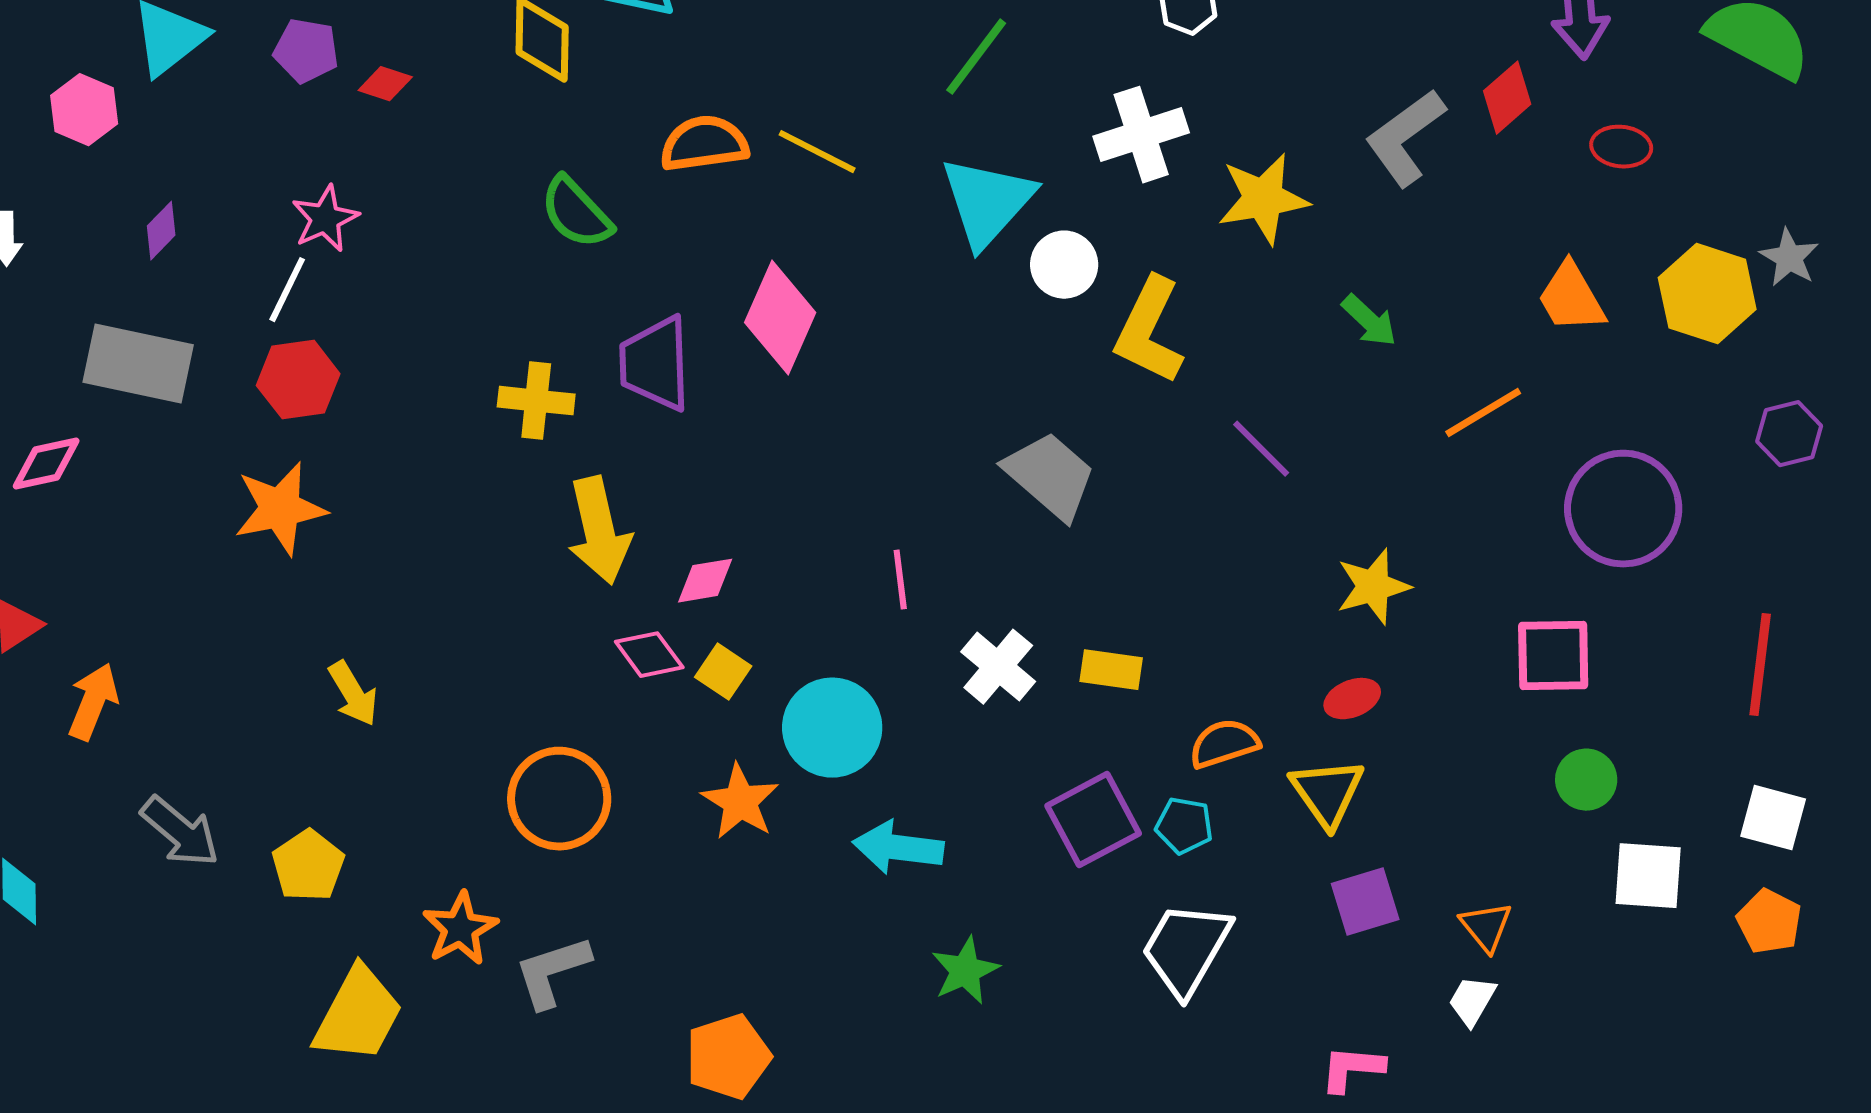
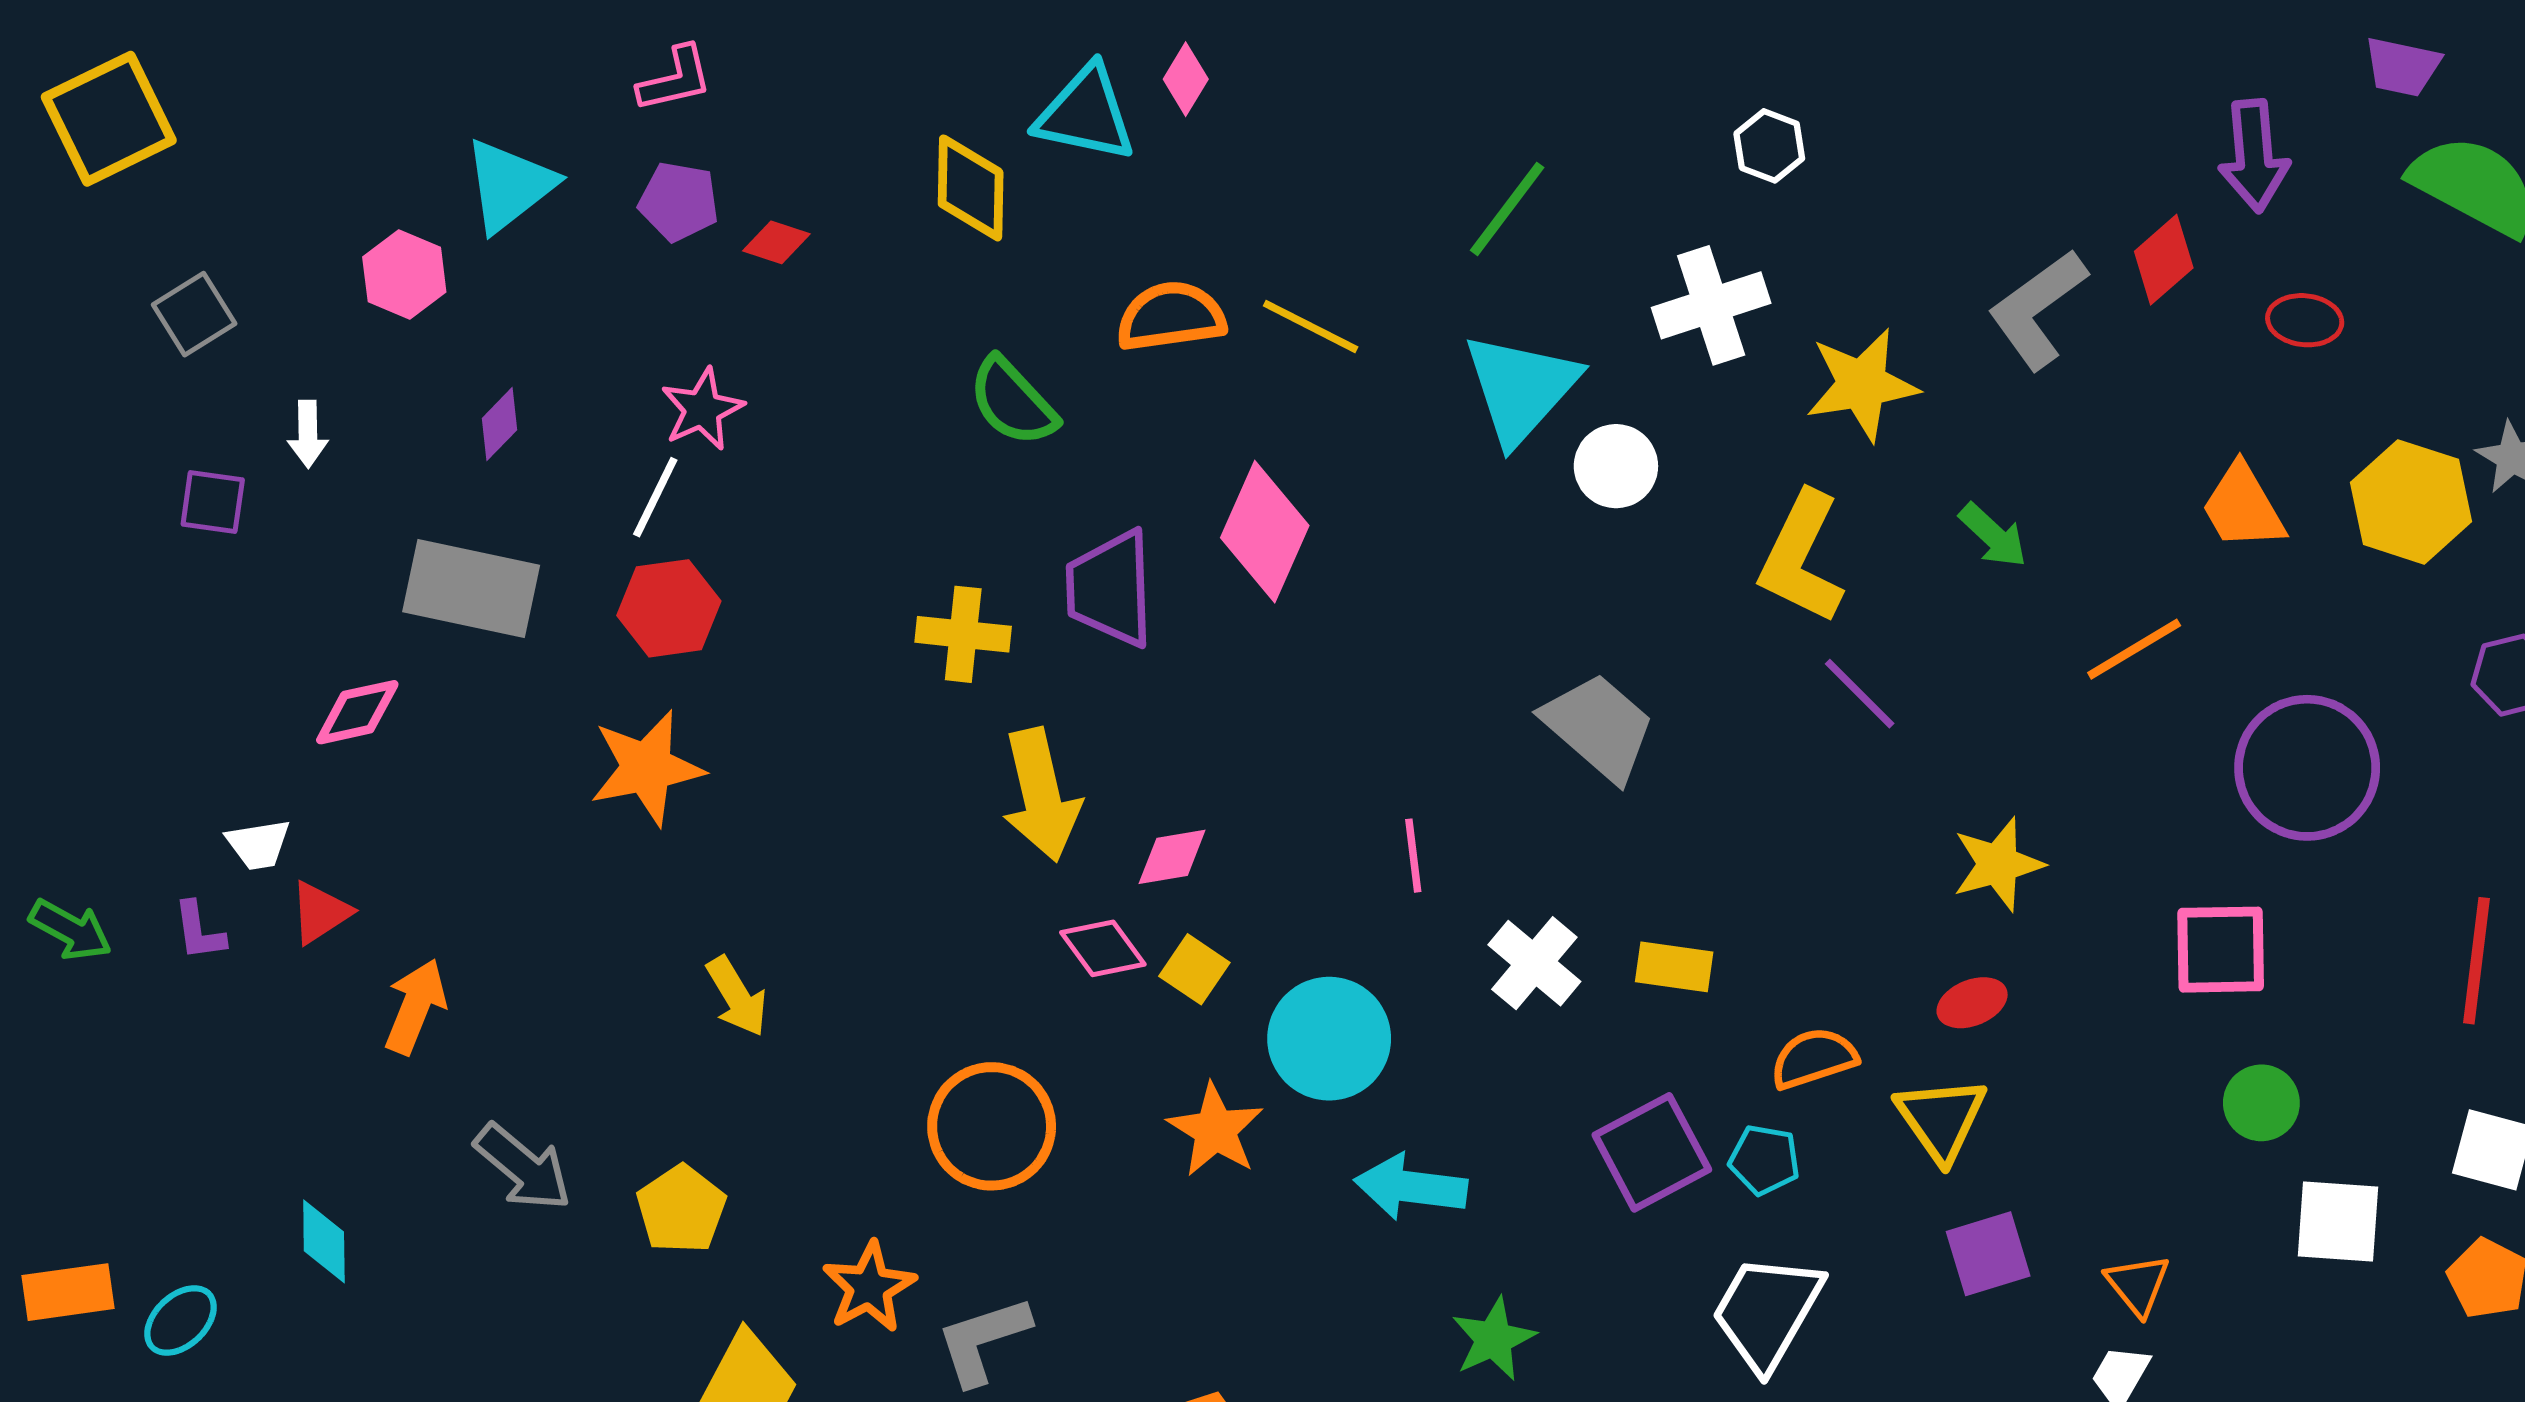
yellow L-shape: (1149, 331) -> (1801, 558), moved

